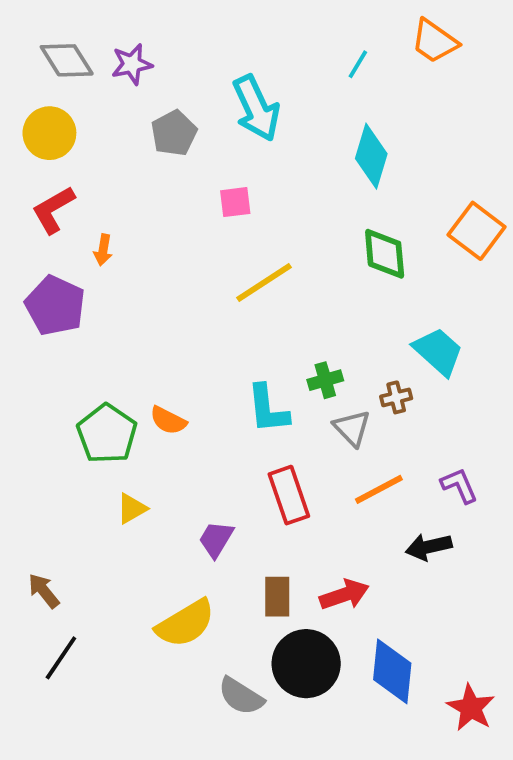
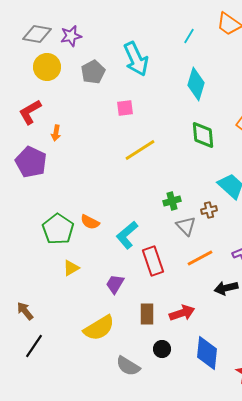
gray diamond: (67, 60) -> (37, 34), turned -48
yellow circle: (49, 133) -> (47, 67), moved
cyan L-shape: (268, 409) -> (127, 235), moved, turned 56
black circle: (306, 664) -> (162, 349), size x0.5

